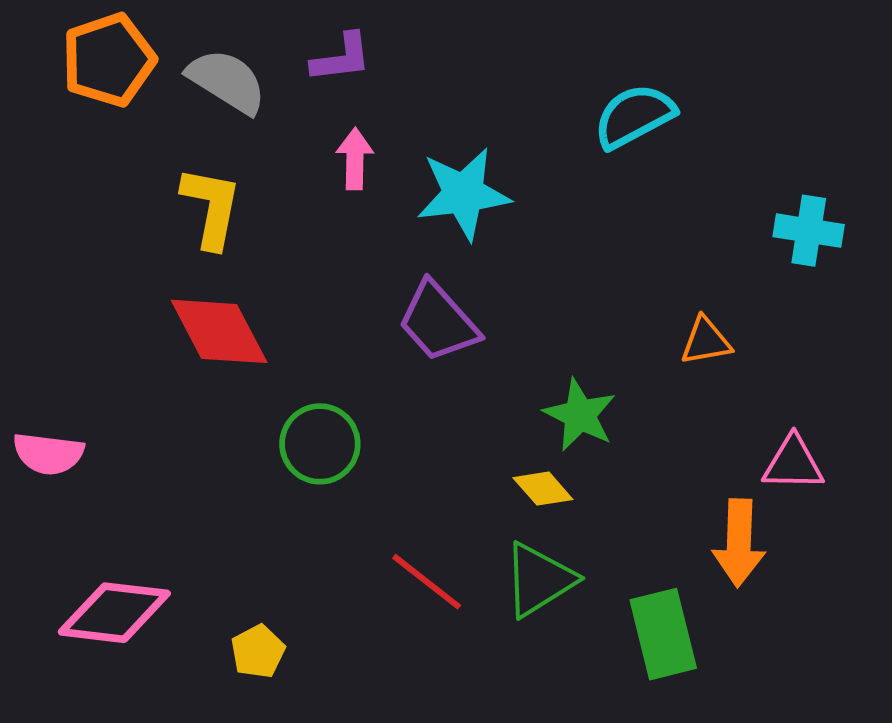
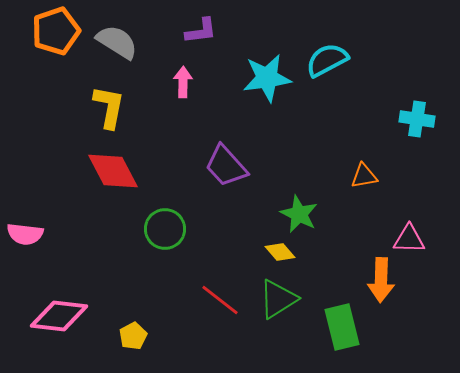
purple L-shape: (341, 58) -> (201, 31), moved
cyan star: (463, 194) -> (267, 78), moved

